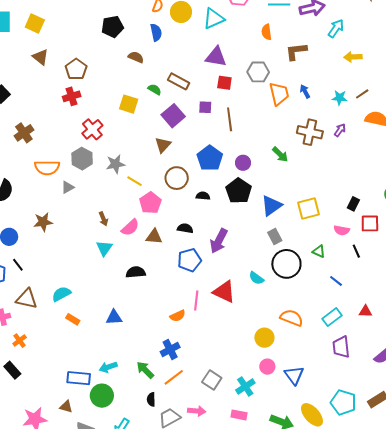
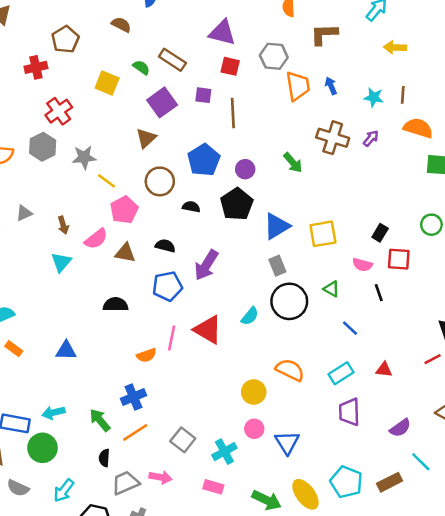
brown pentagon: (76, 69) -> (65, 39), moved
brown line: (362, 94) -> (403, 95), turned -56
gray triangle: (68, 187) -> (24, 213), moved
black semicircle: (136, 272) -> (116, 305), moved
cyan semicircle: (256, 278) -> (250, 316), turned -91

